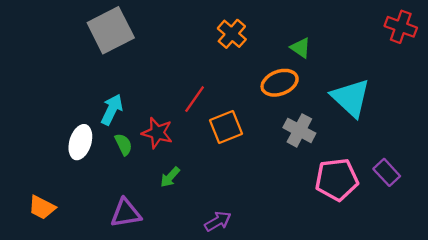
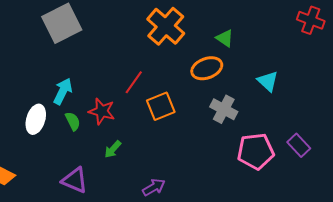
orange cross: (232, 34) -> (166, 26), size x1.5
cyan triangle: (351, 98) -> (268, 81), size x0.6
purple triangle: (126, 213) -> (75, 180), turned 32

